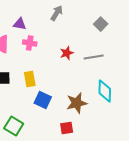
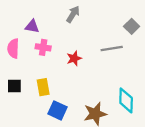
gray square: (101, 24) -> (132, 26), moved
red star: (67, 53) -> (74, 58), moved
gray line: (94, 57) -> (112, 48), moved

